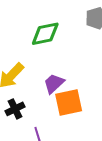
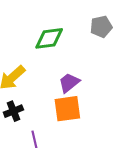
purple trapezoid: (54, 83) -> (69, 83), moved

